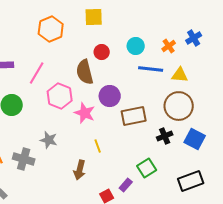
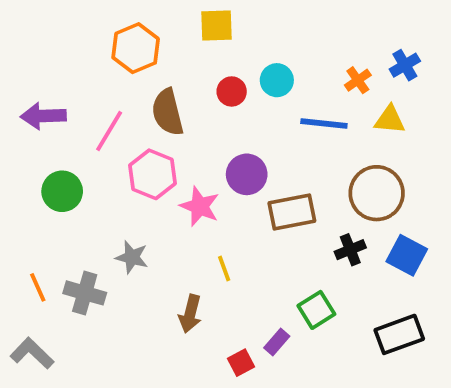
cyan circle: (136, 46) -> (277, 80), moved
brown semicircle: (85, 72) -> (168, 112), moved
yellow triangle: (180, 75) -> (390, 120), moved

